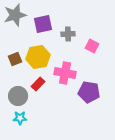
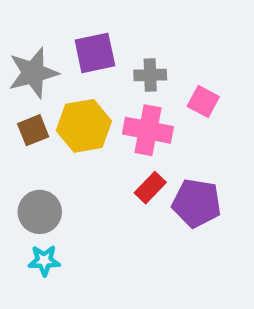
gray star: (15, 15) -> (33, 73), moved
pink cross: (65, 73) -> (148, 130), moved
red rectangle: (38, 84) -> (150, 188), moved

